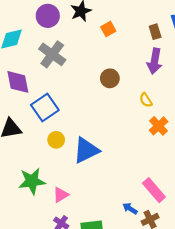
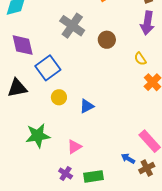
gray cross: (52, 54) -> (72, 26), moved
blue triangle: (86, 150) -> (87, 106), size x0.6
pink triangle: (61, 195) -> (74, 147), moved

